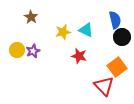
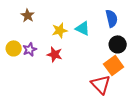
black circle: (122, 37) -> (118, 44), moved
red star: (79, 56) -> (55, 54), moved

